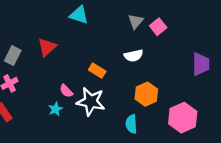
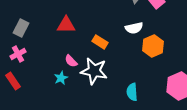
red triangle: (47, 47) -> (66, 25), moved, turned 42
orange hexagon: (146, 94) -> (153, 46), moved

